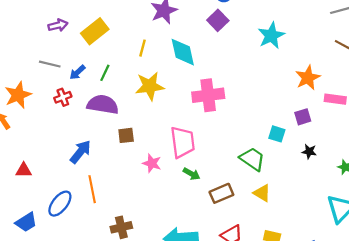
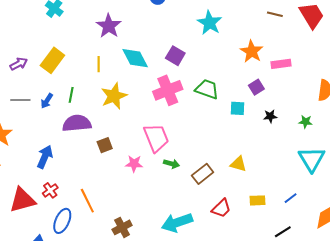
purple square: (218, 20) -> (175, 56), moved
red cross: (63, 97) -> (50, 190), moved
blue arrow: (80, 152) -> (45, 157), moved
green trapezoid: (252, 159) -> (207, 89), moved
red triangle: (24, 170) -> (22, 200), size x1.8

